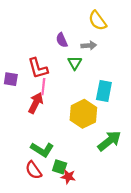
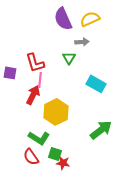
yellow semicircle: (97, 21) -> (90, 19), turned 102
purple semicircle: (62, 40) -> (63, 19), moved, size x1.6
cyan rectangle: (104, 91) -> (96, 84), turned -72
yellow hexagon: (83, 114) -> (56, 112), moved

